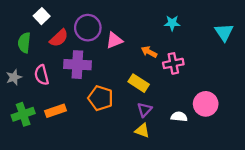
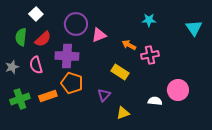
red semicircle: (59, 38) -> (43, 39), moved
orange pentagon: (101, 98) -> (72, 83), moved
purple triangle: (144, 110) -> (104, 95), moved
yellow triangle: (142, 130) -> (123, 113), turned -40

